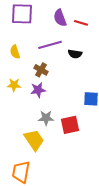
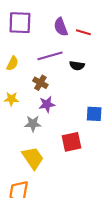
yellow semicircle: (15, 52) -> (12, 63), turned -136
purple star: (38, 90) -> (47, 104), moved
gray star: (46, 118) -> (33, 124), moved

